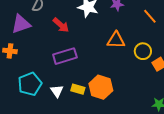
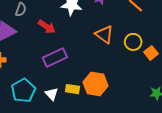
orange triangle: (116, 40) -> (104, 34), turned 42

